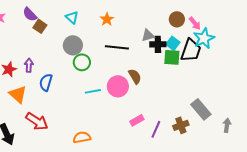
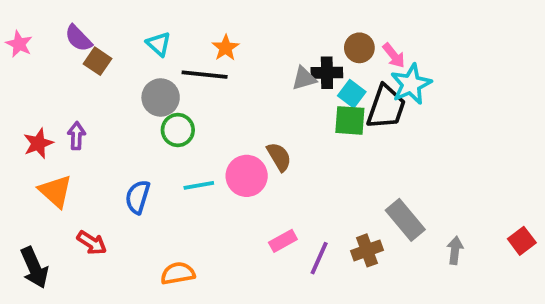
black cross: (158, 44) -> (327, 73), moved
black line: (117, 47) -> (205, 75), moved
blue semicircle: (46, 82) -> (138, 197), moved
red arrow: (37, 121) -> (92, 243), size x0.7

